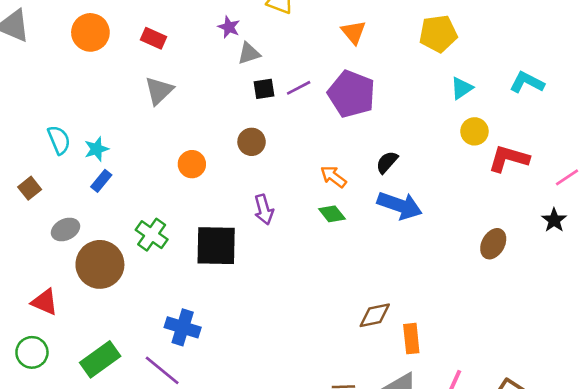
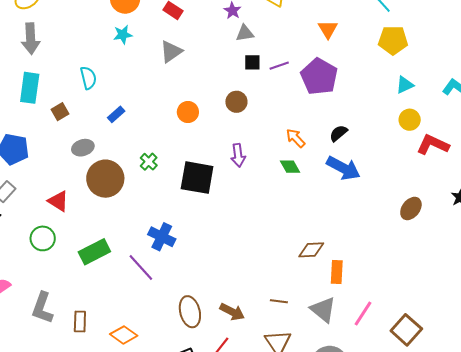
cyan star: (96, 149) -> (123, 35), moved
green cross: (152, 235) -> (149, 162), size x0.7

